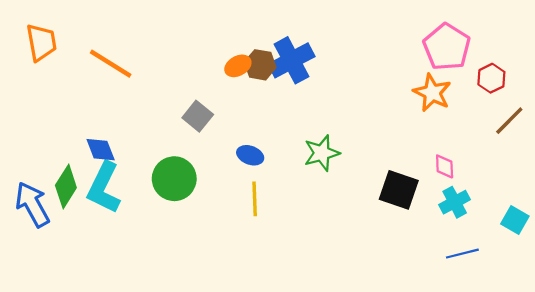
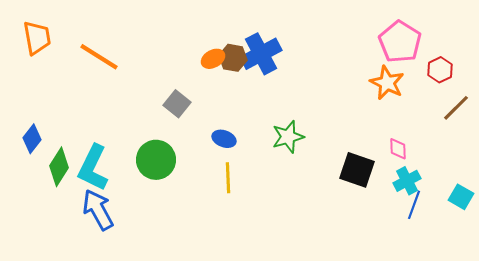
blue diamond: (101, 150) -> (32, 139), moved, turned 60
blue arrow: (32, 204) -> (98, 210), moved
blue line: (462, 254) -> (414, 205), moved, turned -56

